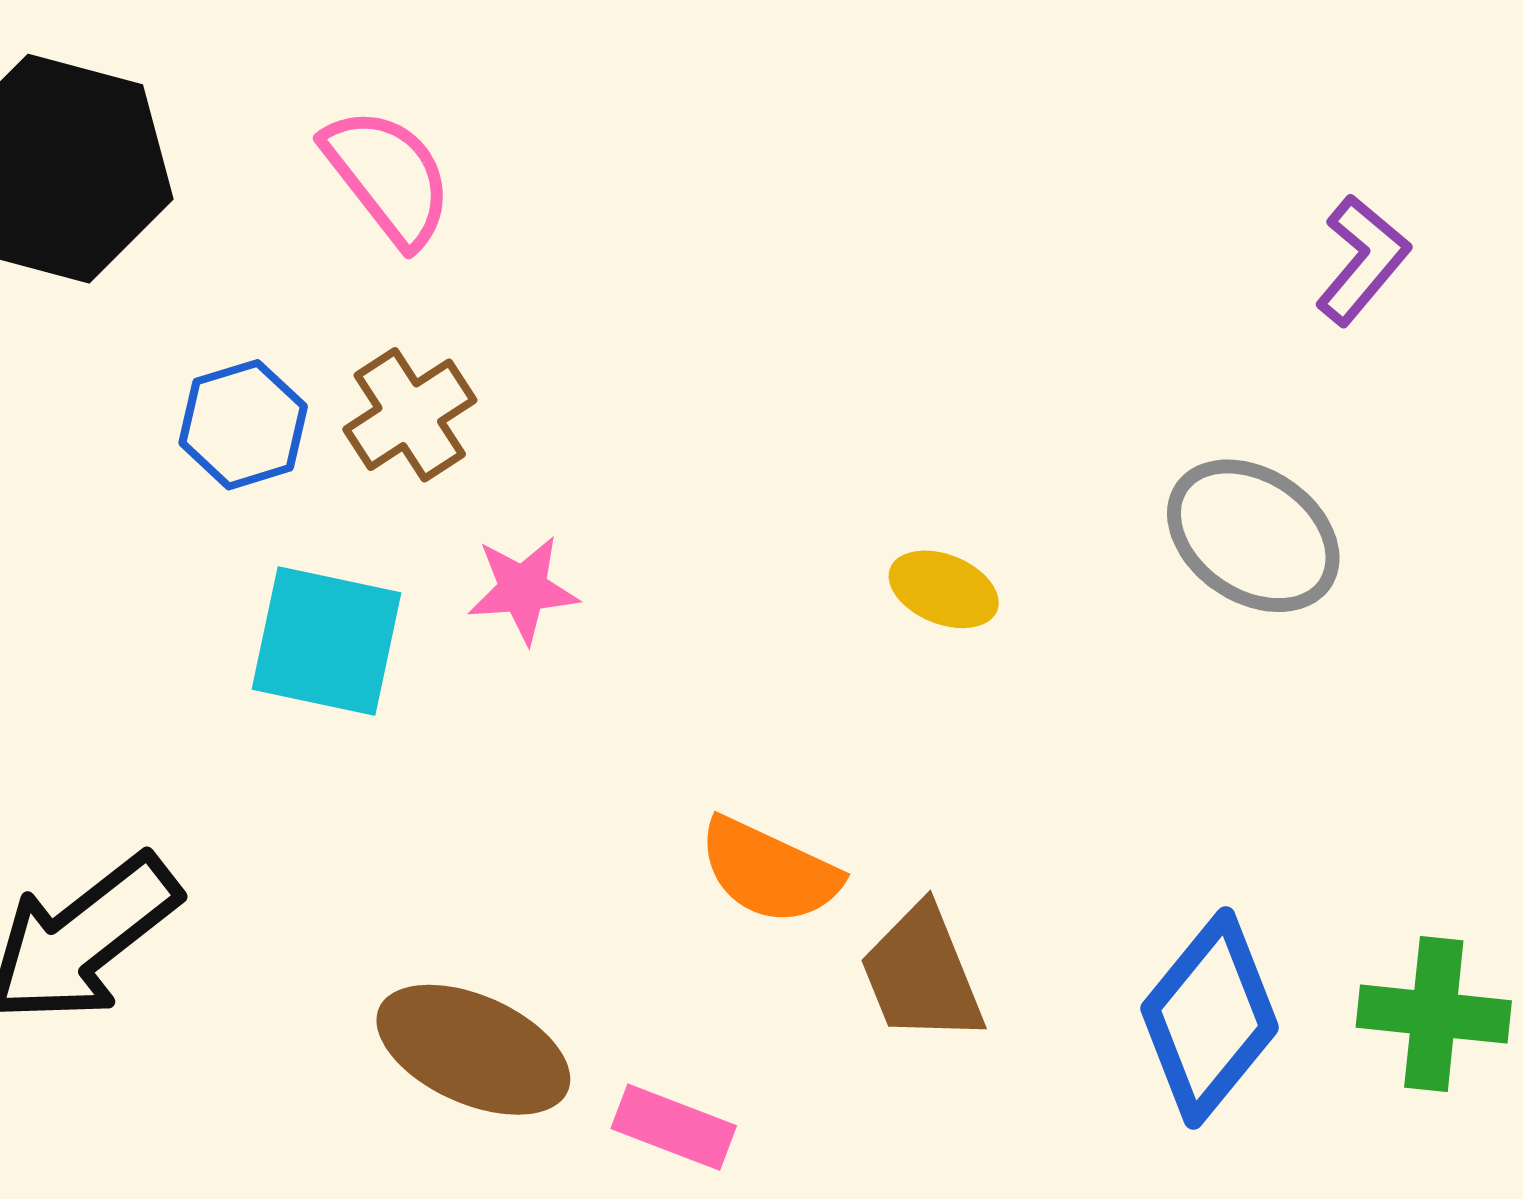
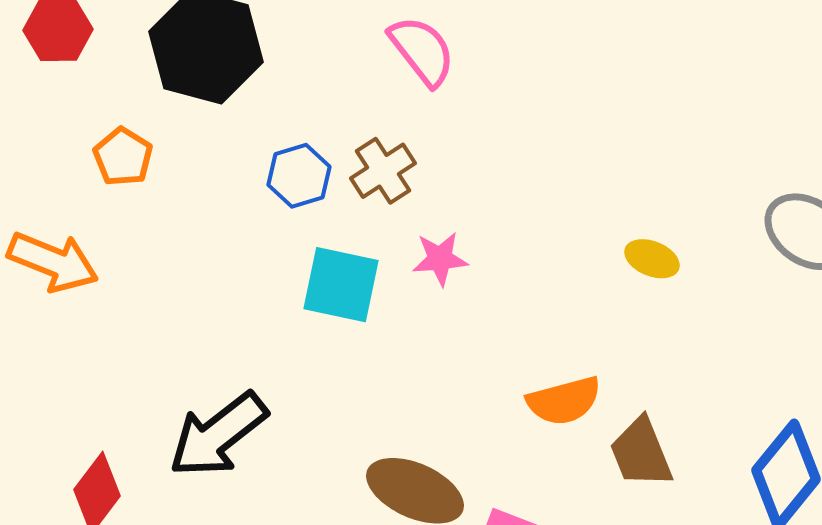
pink semicircle: (388, 177) -> (422, 51), moved
orange semicircle: (769, 871) -> (564, 401), turned -40

